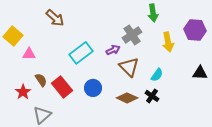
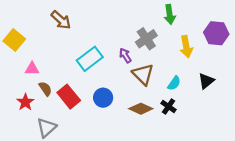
purple arrow: (113, 50) -> (125, 55), turned -96
pink triangle: (29, 54) -> (32, 69), moved
black triangle: (200, 73) -> (206, 81), moved, turned -42

